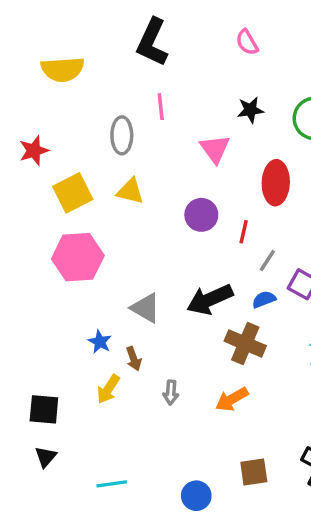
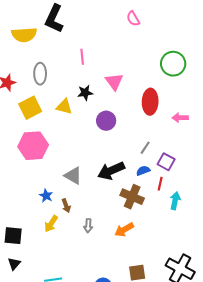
black L-shape: (152, 42) -> (54, 19), moved
black star: (250, 110) -> (85, 93), moved
gray ellipse: (122, 135) -> (40, 74), moved
red line: (244, 232) -> (160, 184), moved

